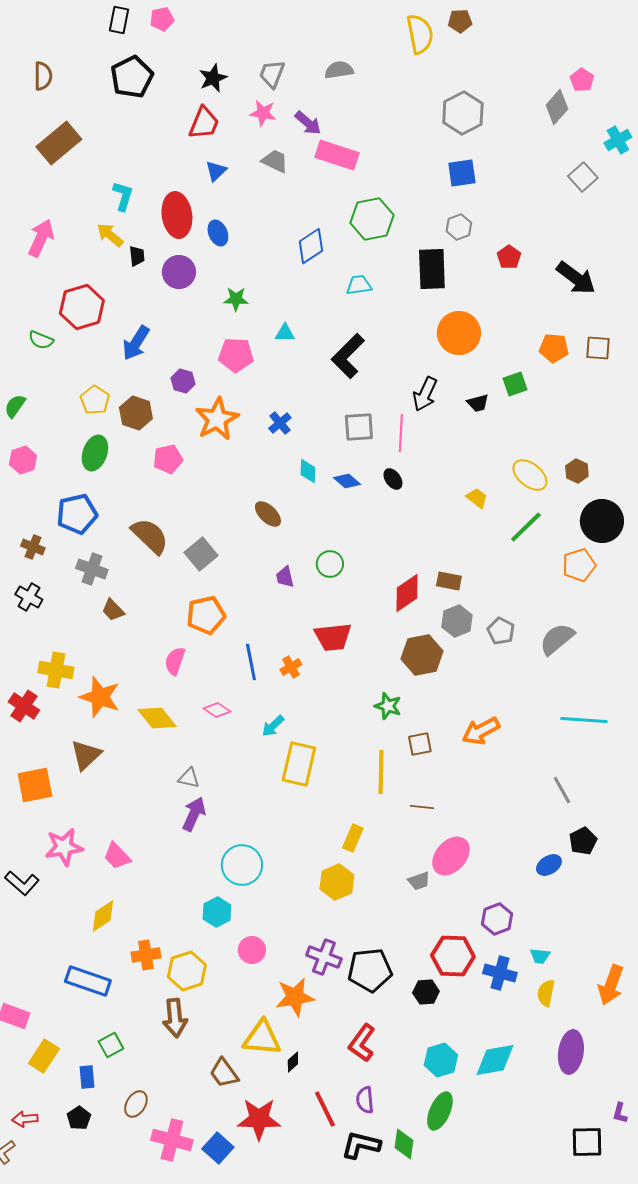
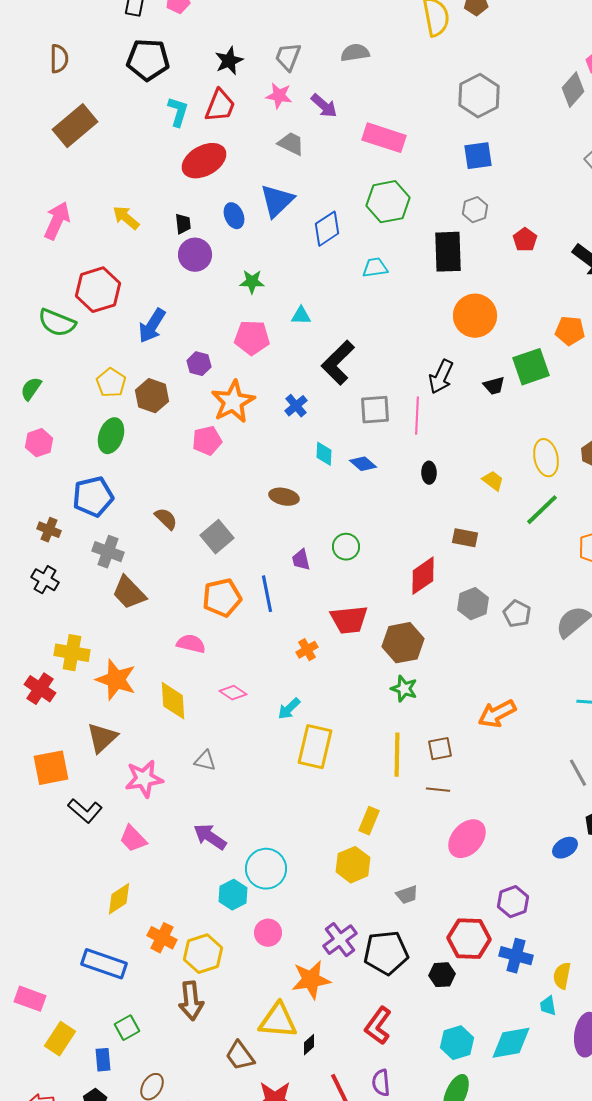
black pentagon: (132, 77) -> (148, 60), turned 30
pink rectangle: (337, 155) -> (384, 138), moved
blue triangle: (216, 171) -> (277, 201), moved, size x1.6
cyan L-shape: (123, 196) -> (178, 112), moved
red ellipse: (177, 215) -> (204, 161), moved, turned 69
black trapezoid: (137, 256) -> (183, 224), moved
green semicircle: (41, 340) -> (57, 323), size x1.5
black L-shape: (348, 356) -> (338, 363), moved
green square: (515, 384) -> (531, 367), size x1.5
pink pentagon: (168, 459) -> (207, 441), moved
yellow ellipse: (530, 475) -> (546, 458), turned 39
black ellipse: (393, 479) -> (429, 473), moved, turned 35
brown ellipse: (268, 514) -> (284, 497), turned -32
brown semicircle: (150, 536) -> (166, 519), size x0.6
brown rectangle: (449, 581) -> (465, 538), moved
brown trapezoid: (113, 610) -> (129, 593), size x1.5
brown hexagon: (422, 655) -> (403, 643), moved
pink semicircle: (175, 661) -> (191, 644), turned 84
blue line: (251, 662) -> (267, 594), moved
yellow diamond: (157, 718) -> (173, 701), turned 36
brown square: (420, 744) -> (440, 749), moved
purple arrow: (194, 814) -> (210, 837), moved, turned -80
pink star: (64, 847) -> (144, 779), moved
cyan circle: (242, 865) -> (266, 869), moved
gray trapezoid: (419, 881) -> (407, 895), moved
black L-shape: (22, 883) -> (85, 811), moved
orange cross: (146, 955) -> (162, 938), turned 36
cyan trapezoid: (540, 956) -> (548, 1006), moved, turned 75
purple cross: (324, 957) -> (340, 940), turned 32

